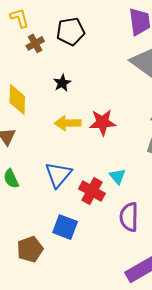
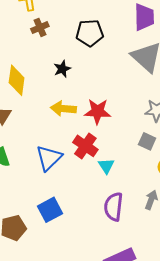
black pentagon: (71, 31) -> (90, 33), moved
red cross: (92, 191) -> (85, 146), moved
blue square: (65, 227) -> (50, 210), turned 35

